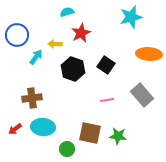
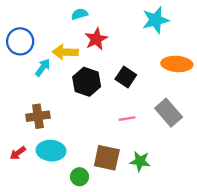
yellow arrow: (55, 44) -> (65, 52), size x1.5

